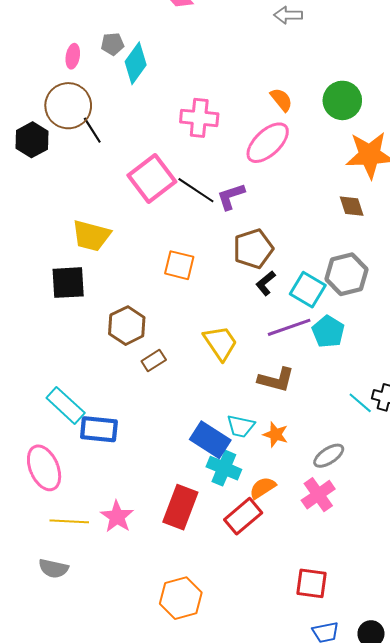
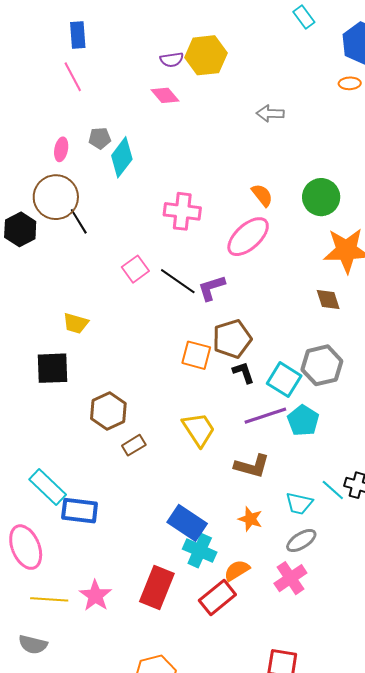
pink square: (152, 179) -> (135, 269), size x0.6
yellow trapezoid: (91, 236) -> (76, 323), size x0.7
orange square: (179, 265) -> (196, 355), moved
black L-shape: (266, 283) -> (243, 373), turned 110
cyan trapezoid: (241, 426) -> (299, 503), moved

